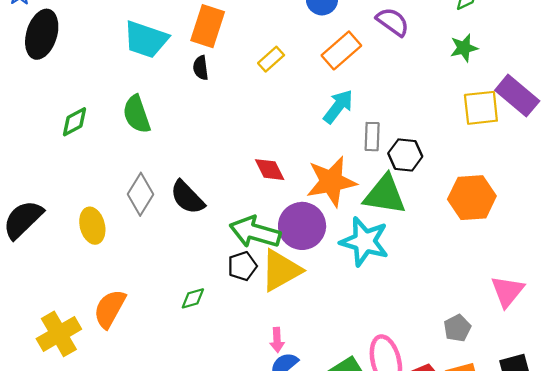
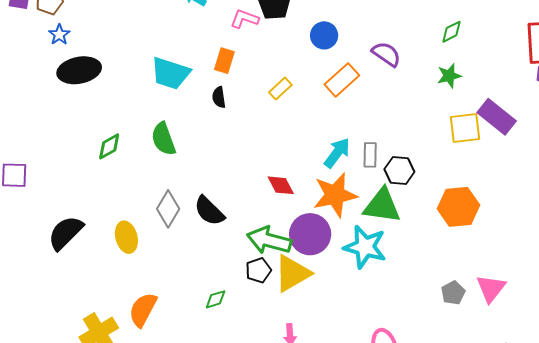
orange rectangle: (208, 26) -> (224, 61), size x0.7
black ellipse: (42, 34) -> (79, 70), turned 63
cyan arrow: (338, 106) -> (337, 153), moved
gray pentagon: (457, 328) -> (453, 293), moved

